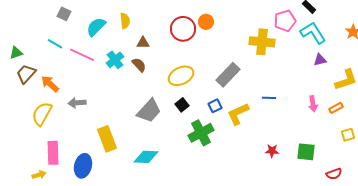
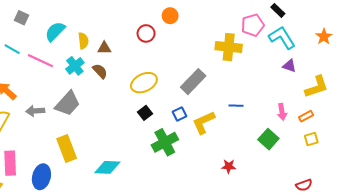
yellow semicircle: (125, 21) -> (83, 41), moved
orange circle: (206, 22) -> (170, 16), moved
red circle: (183, 29) -> (146, 33), size x0.7
purple triangle: (320, 60) -> (289, 66), turned 32
gray trapezoid: (149, 111) -> (68, 104), moved
yellow square: (348, 135) -> (311, 139), moved
red star: (272, 151) -> (229, 166), moved
green square: (306, 152) -> (268, 139), moved, turned 36

